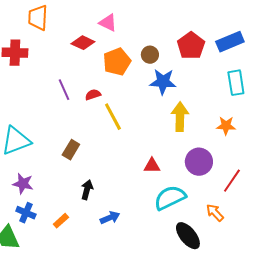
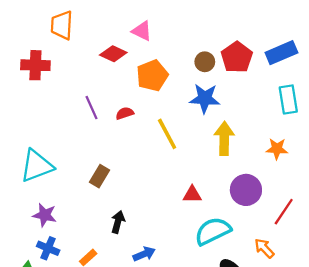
brown circle: (150, 55) -> (205, 62), moved
yellow line: (113, 117) -> (167, 134), moved

